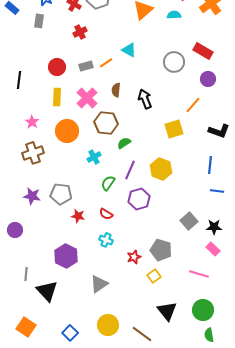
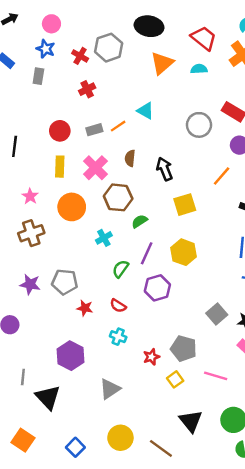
yellow square: (174, 129) -> (185, 205), moved
pink line: (199, 274) -> (216, 376), moved

